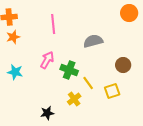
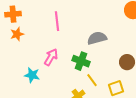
green cross: (69, 70) -> (81, 61), moved
cyan star: (15, 72) -> (32, 75), moved

